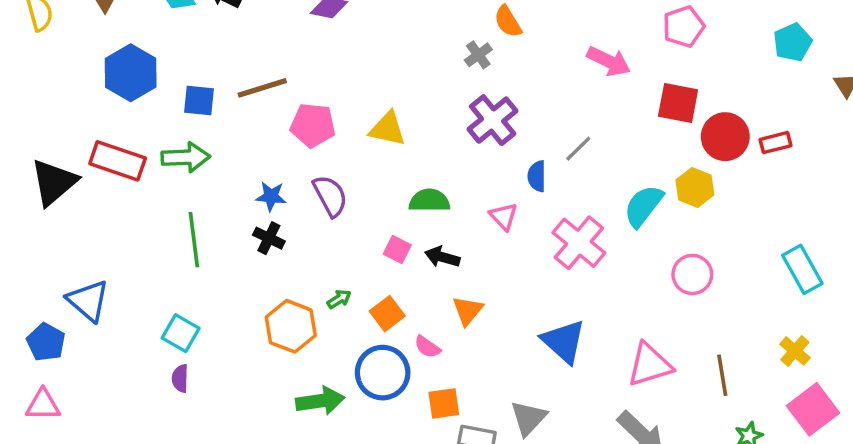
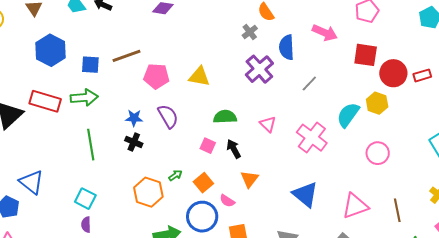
blue semicircle: (537, 176) -> (287, 47), moved, size x1.4
black arrow: (442, 257) -> (234, 149), turned 48

